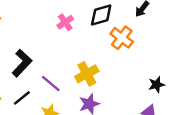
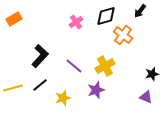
yellow cross: (87, 74) -> (105, 66), moved
purple line: (51, 83) -> (74, 66), moved

